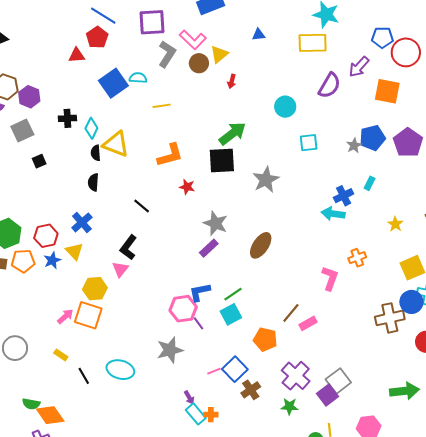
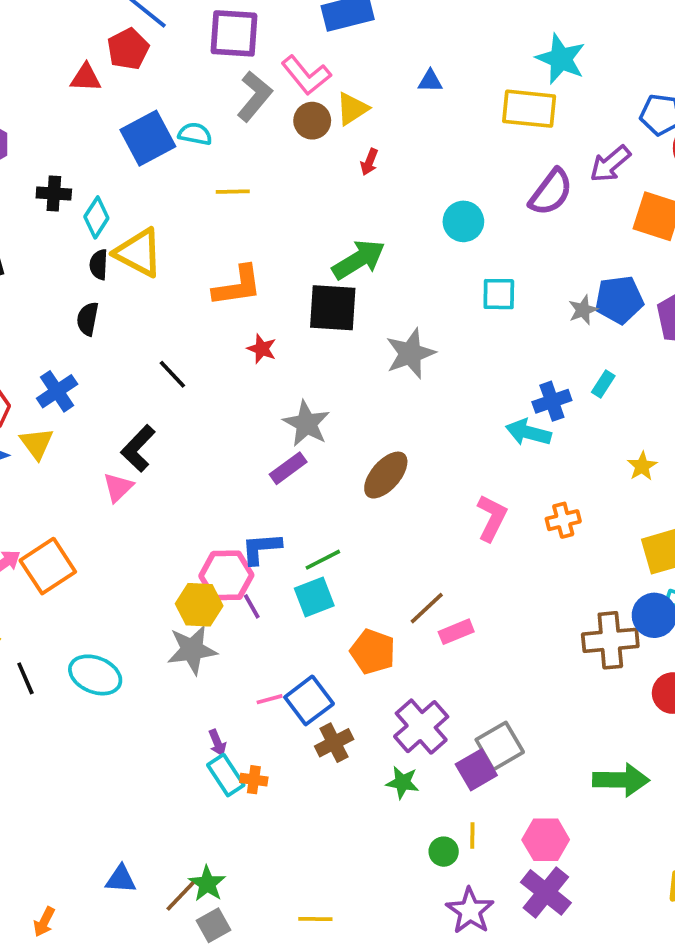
pink L-shape: (330, 278) -> (492, 518), moved
yellow hexagon: (95, 289) -> (199, 605), moved
orange square: (88, 315) -> (48, 566), turned 32

